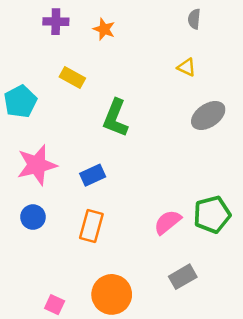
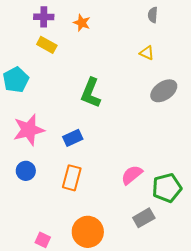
yellow rectangle: (72, 77) -> (47, 45), moved
green pentagon: (212, 214) -> (167, 188), moved

